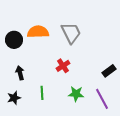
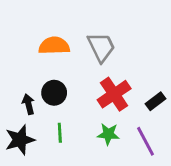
black circle: (14, 40) -> (54, 93), moved
red cross: (63, 66) -> (114, 94), moved, size x1.6
black star: (14, 98) -> (20, 140), size x1.5

